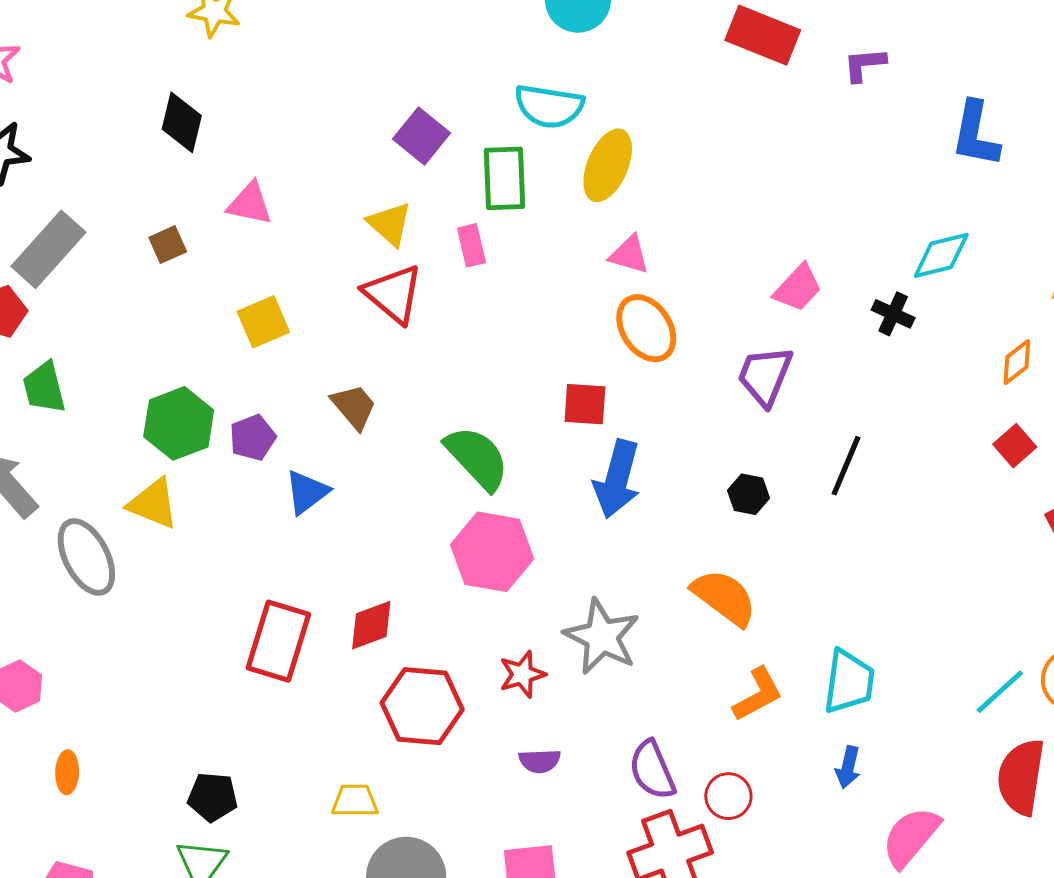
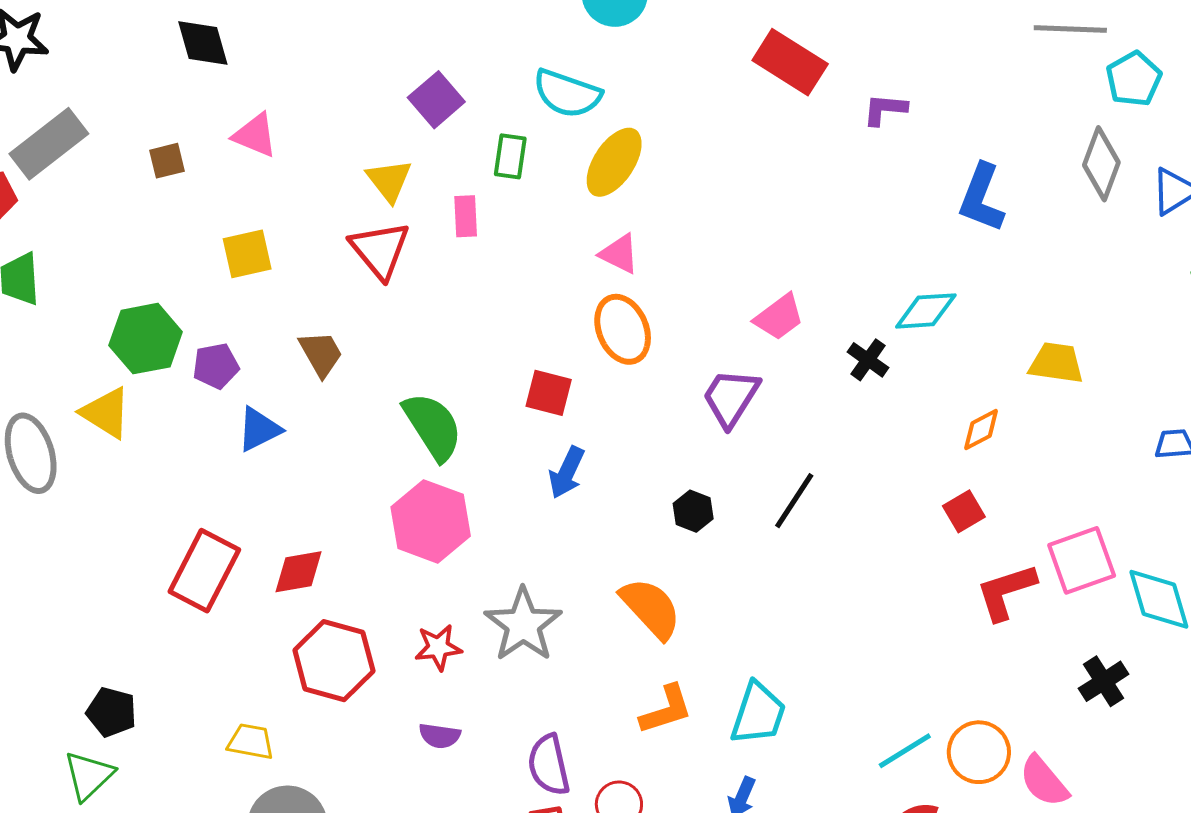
black diamond: (182, 122) -> (203, 43), turned -40
green rectangle: (505, 178) -> (510, 156), size x0.7
blue arrow: (617, 479) -> (567, 473), size x0.7

